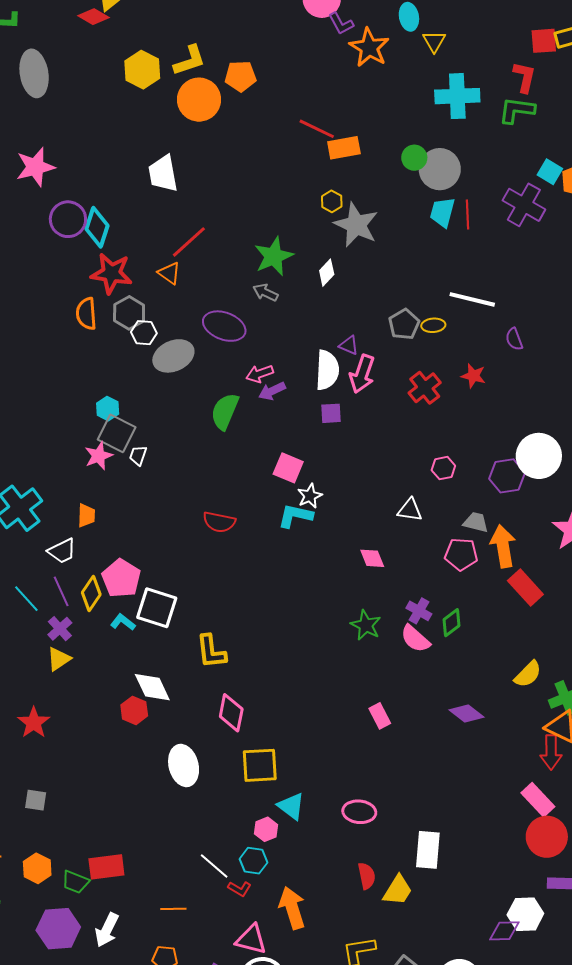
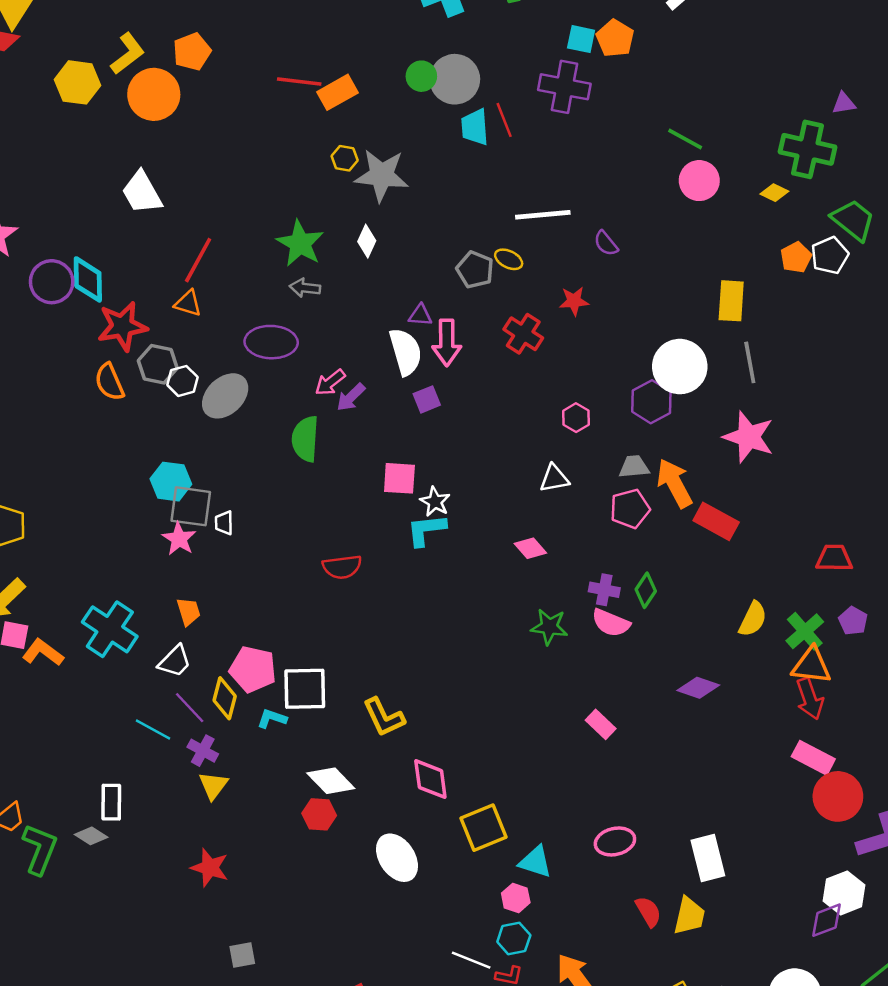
yellow ellipse: (433, 325) -> (509, 259), turned 50
cyan hexagon: (108, 409) -> (171, 482), size x1.4

